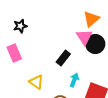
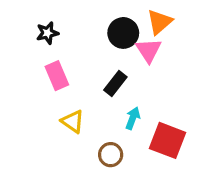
black circle: (95, 44) -> (123, 33), moved
pink rectangle: (14, 53) -> (57, 76), moved

